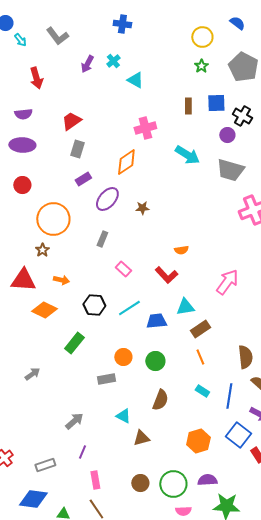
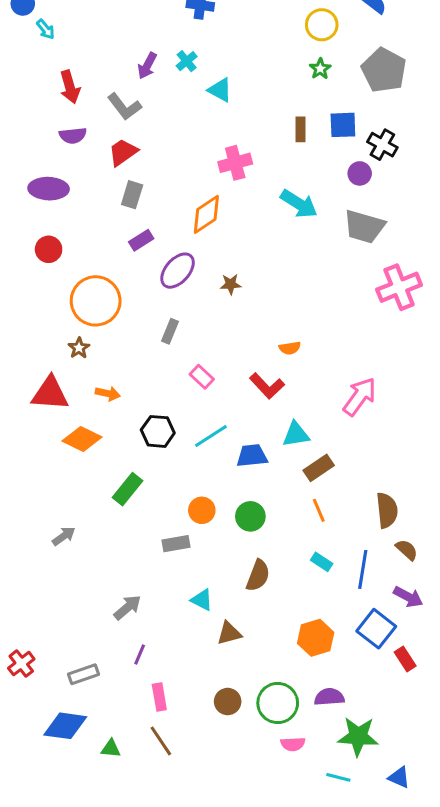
gray L-shape: (57, 36) -> (124, 107), moved
purple semicircle: (23, 114) -> (73, 136), moved

